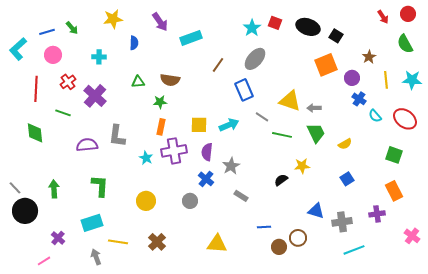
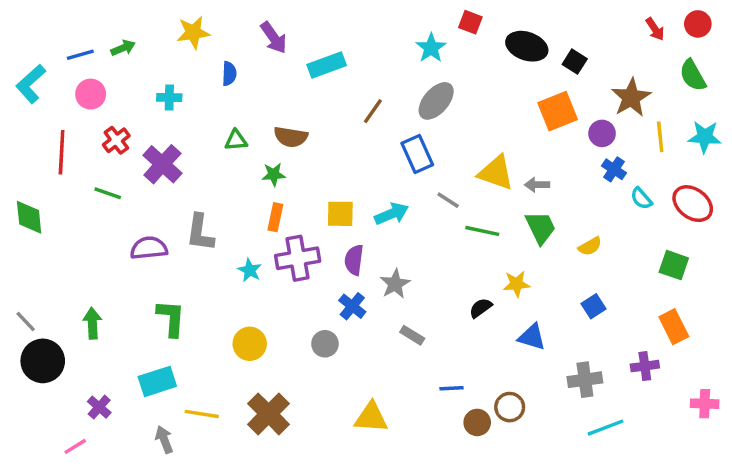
red square: (275, 23) -> (470, 22), moved
green arrow: (72, 28) -> (123, 48), turned -72
brown star: (369, 57) -> (631, 97), size x1.6
green diamond: (35, 133) -> (29, 217), moved
blue triangle: (316, 211) -> (532, 337), moved
pink cross: (412, 236) -> (705, 404), turned -35
brown cross: (157, 242) -> (269, 414), size x1.4

